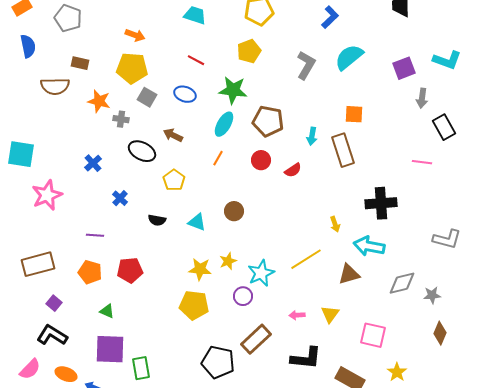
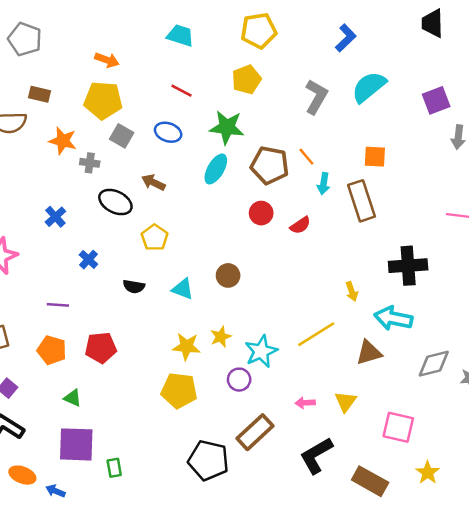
orange line: (218, 158) -> (306, 157), moved, turned -70
black L-shape: (306, 358) -> (316, 455), turned 144
green rectangle: (141, 368) -> (114, 468), size x0.7

